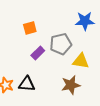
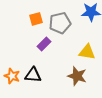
gray pentagon: (61, 44) -> (60, 23), moved
brown star: (71, 85) -> (77, 76), turned 30

